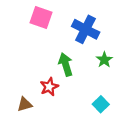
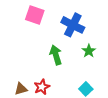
red star: (49, 87) -> (42, 87), moved

